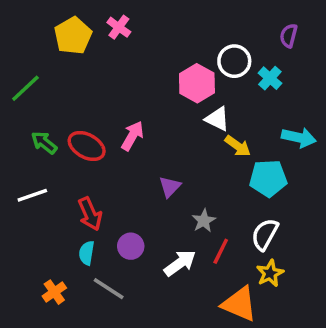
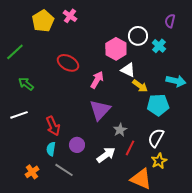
pink arrow: (132, 136) -> (97, 80), moved
red ellipse: (87, 146) -> (68, 63), moved
purple triangle: (170, 187) -> (100, 110), size x1.6

